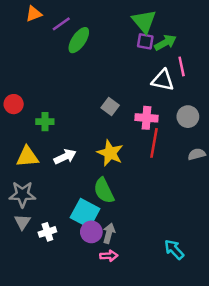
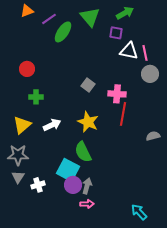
green triangle: (144, 21) -> (90, 17), moved
green arrow: (165, 43) -> (125, 13), moved
white triangle: (163, 80) -> (129, 51), moved
red circle: (14, 104) -> (27, 69), moved
gray circle: (188, 117) -> (150, 74), moved
gray semicircle: (197, 154) -> (153, 136), moved
yellow triangle: (27, 157) -> (22, 125), turned -36
cyan arrow: (174, 249) -> (139, 212), moved

